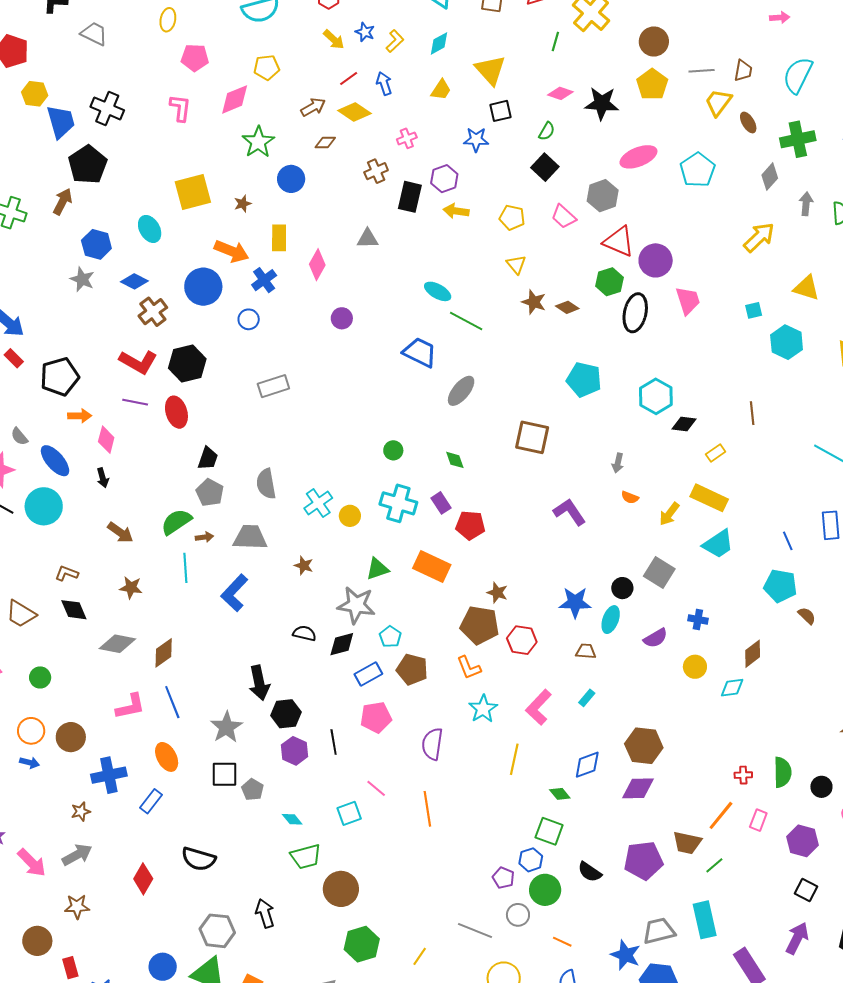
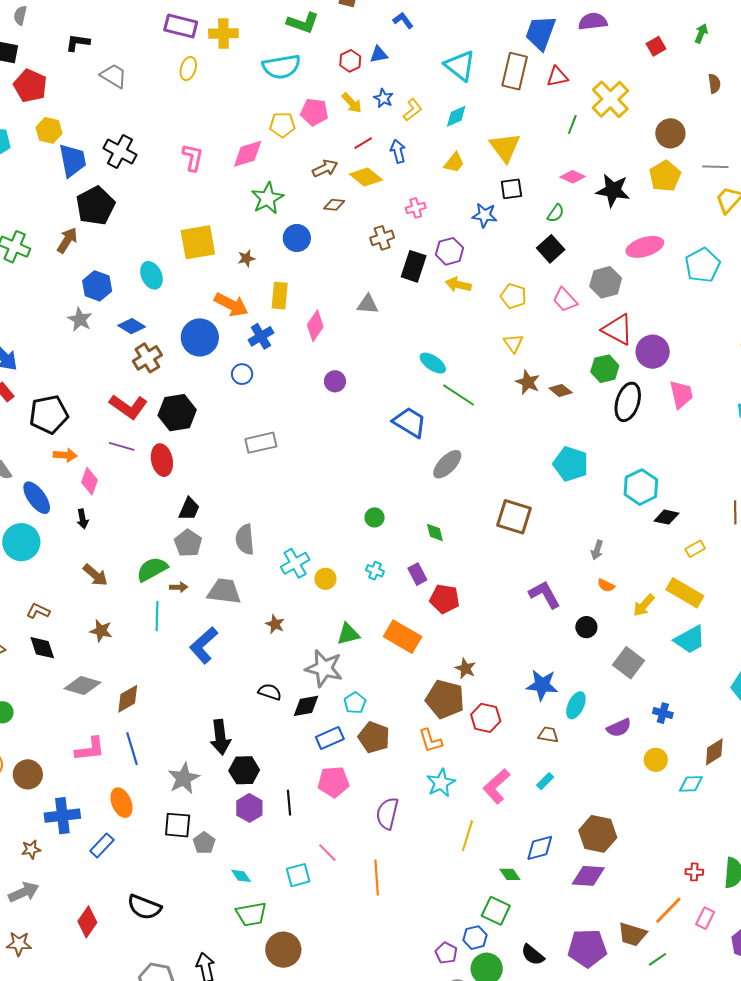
pink pentagon: (195, 58) -> (314, 112), moved
cyan cross: (398, 503) -> (375, 571), size x0.5
black circle: (622, 588) -> (586, 627), moved

